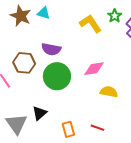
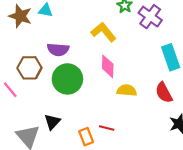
yellow L-shape: (91, 24) -> (103, 32), moved
pink diamond: (94, 69) -> (108, 66), turned -75
red line: (97, 128) -> (107, 128), moved

